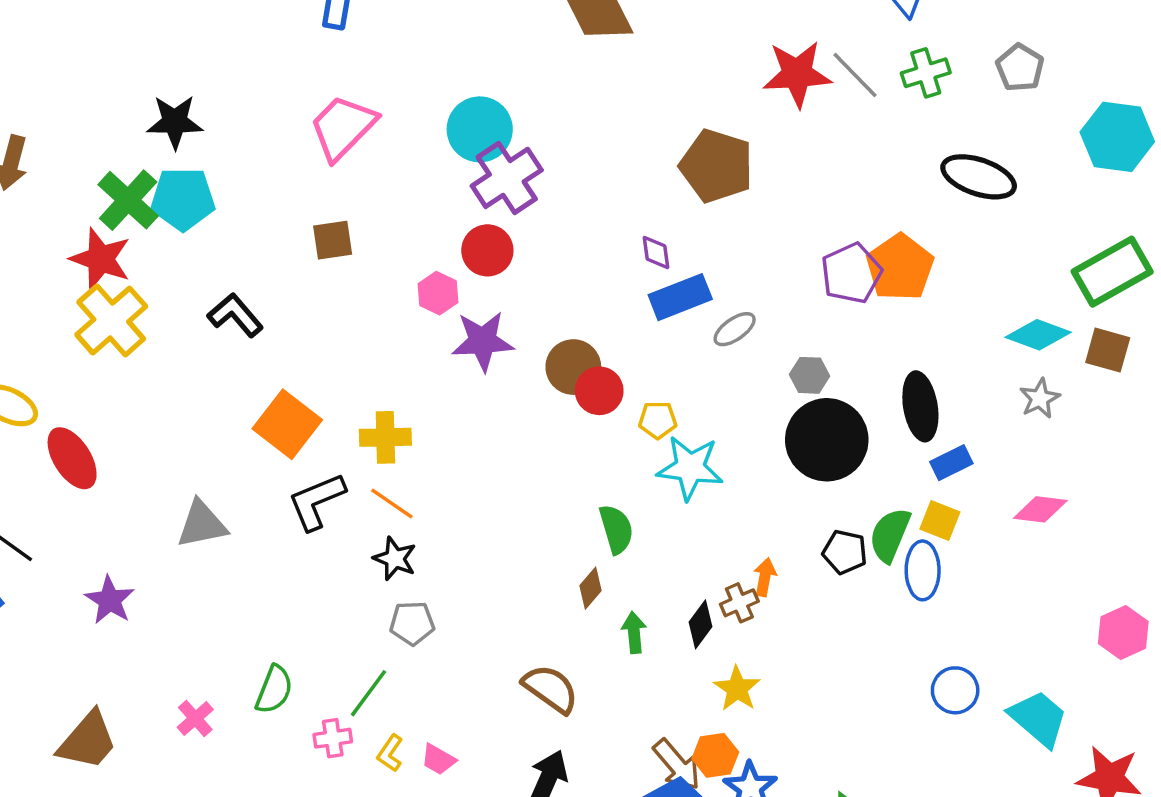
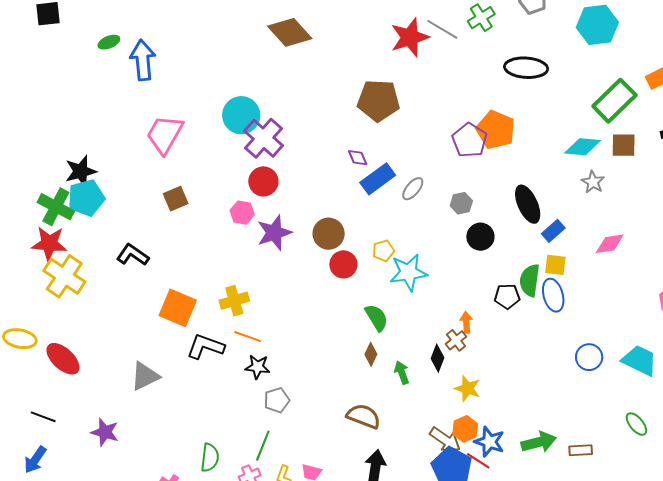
black star: (175, 122) -> (81, 171), moved
red circle: (599, 391) -> (343, 264), moved
black circle: (827, 440) -> (480, 237), size x0.6
black L-shape: (316, 501) -> (205, 347), turned 57

